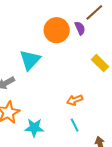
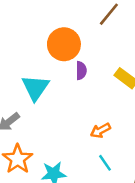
purple semicircle: (80, 28) -> (81, 71), moved, turned 32

